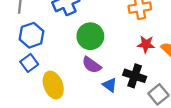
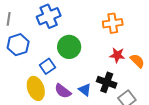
blue square: (29, 63) -> (47, 66), moved
purple semicircle: (92, 65) -> (63, 91), moved

